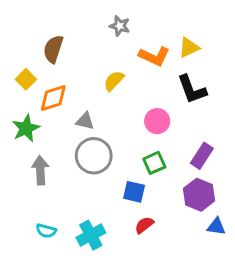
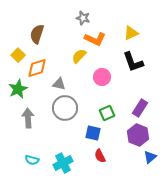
orange L-shape: (154, 56) -> (95, 39), moved
pink circle: (157, 121) -> (102, 77), moved
red semicircle: (144, 225) -> (100, 156), turned -80
blue triangle: (216, 226) -> (150, 157), turned -48

